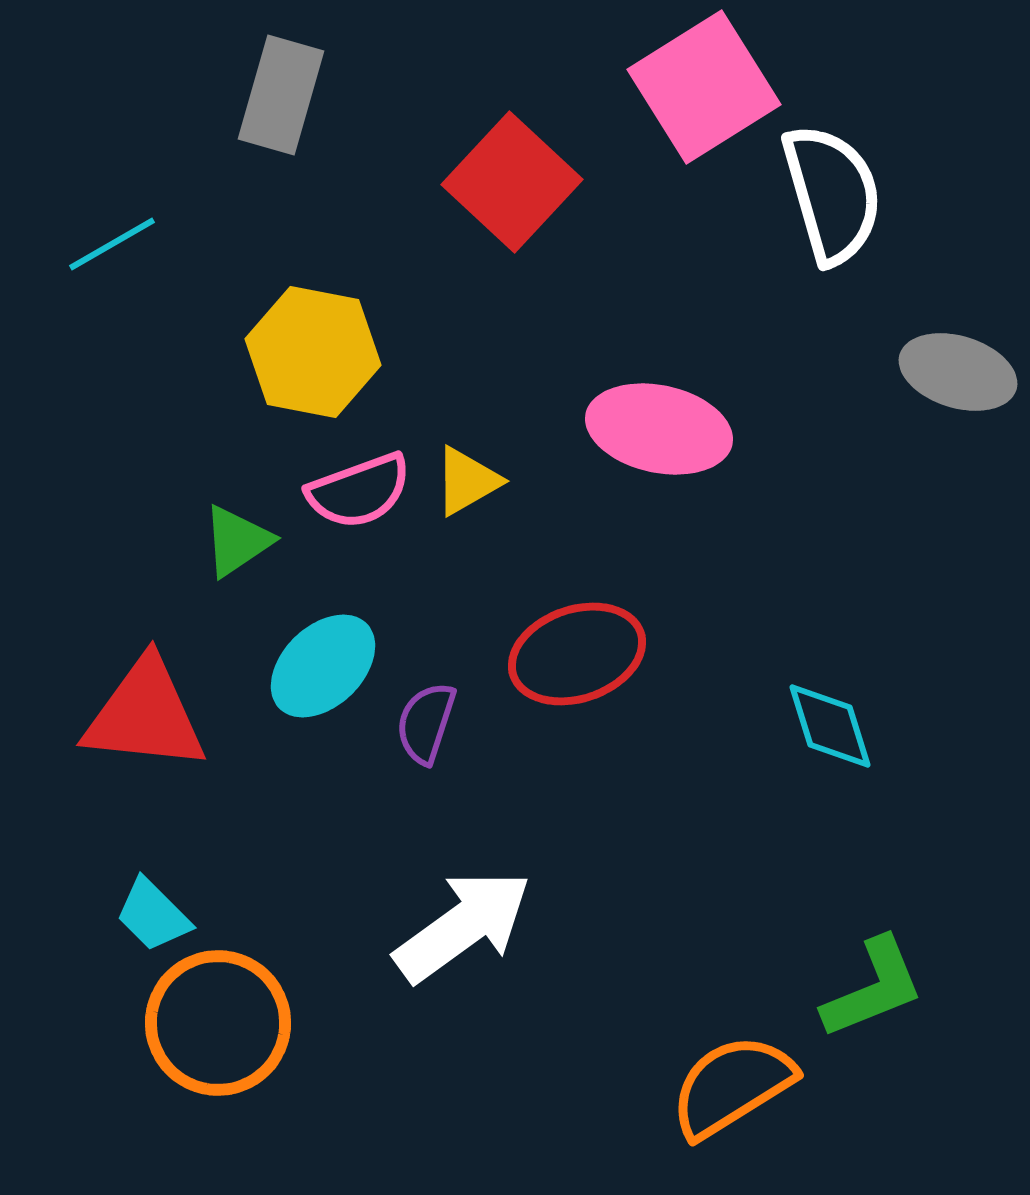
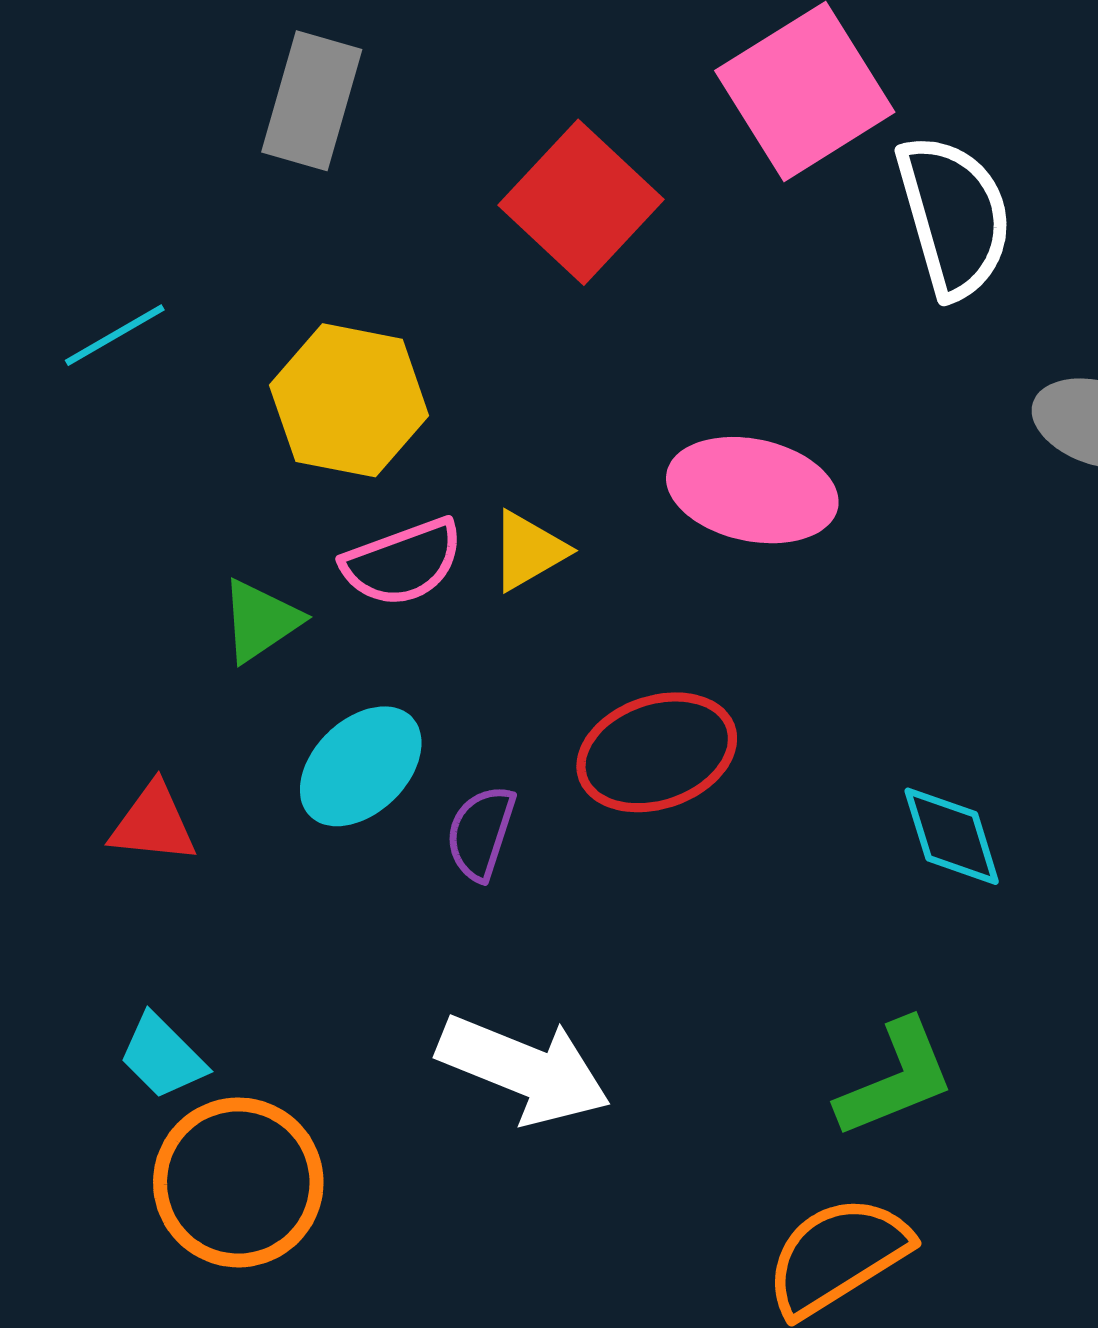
cyan line: (112, 244) -> (115, 335), moved
red triangle: (145, 715) -> (153, 823), size x0.6
white arrow: (463, 926) -> (524, 1069), turned 58
green L-shape: (873, 988) -> (896, 1079), moved

